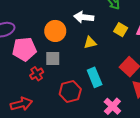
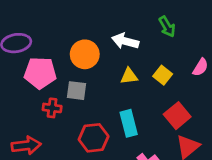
yellow square: (121, 30) -> (163, 75), moved
red cross: (37, 74) -> (52, 108), turned 32

